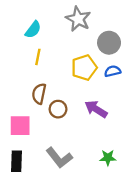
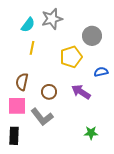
gray star: (78, 19) -> (52, 19), moved, turned 30
blue semicircle: (113, 71) -> (101, 72), moved
brown semicircle: (39, 94) -> (22, 82), moved
gray L-shape: (59, 158) -> (42, 117), moved

